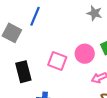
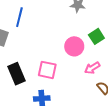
pink square: (57, 61) -> (47, 70), moved

